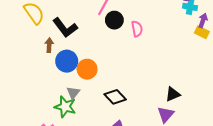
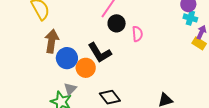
black L-shape: (65, 28) -> (100, 53), moved
brown arrow: (49, 45) -> (52, 41), size x1.6

